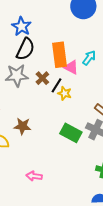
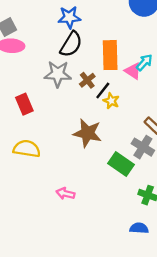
blue star: (21, 26) -> (69, 17), turned 30
pink triangle: (71, 67) -> (133, 71), moved
brown star: (22, 126) -> (87, 133), moved, size x1.4
green rectangle: (71, 133) -> (121, 164), moved

